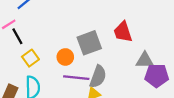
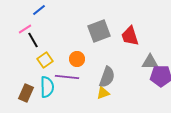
gray square: (89, 43) -> (99, 31), moved
purple line: (76, 78) -> (67, 77), moved

